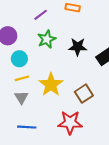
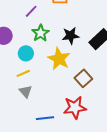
cyan circle: (19, 59) -> (26, 53), moved
yellow star: (51, 85) -> (59, 59), moved
blue line: (27, 127) -> (45, 118), moved

